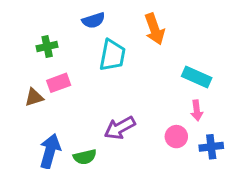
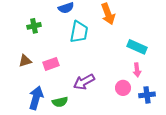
pink rectangle: (59, 83) -> (51, 64), moved

